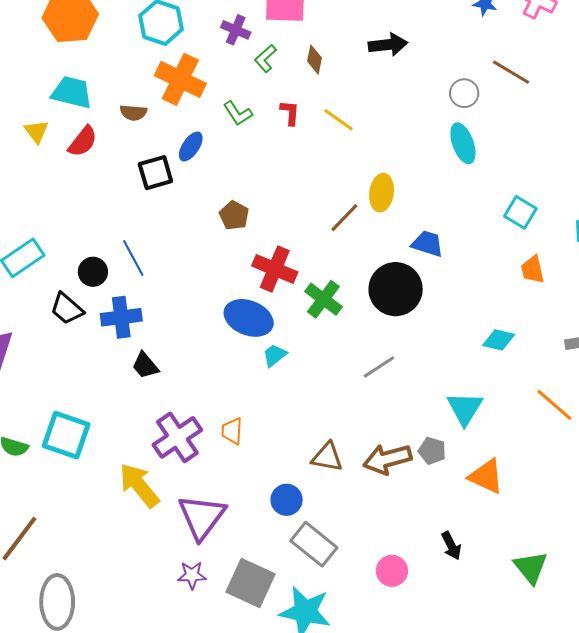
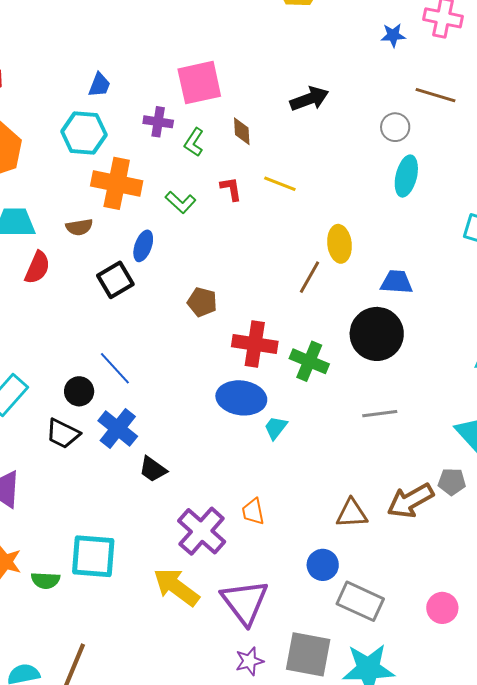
cyan ellipse: (463, 143) -> (406, 176), turned 48
blue cross: (121, 317) -> (118, 429), turned -30
gray line: (379, 367) -> (380, 414), turned 40

